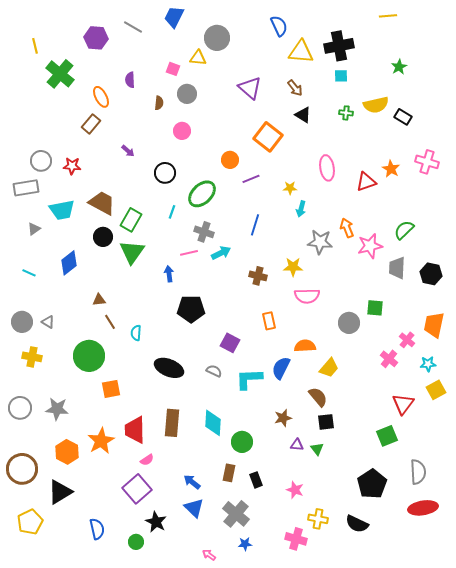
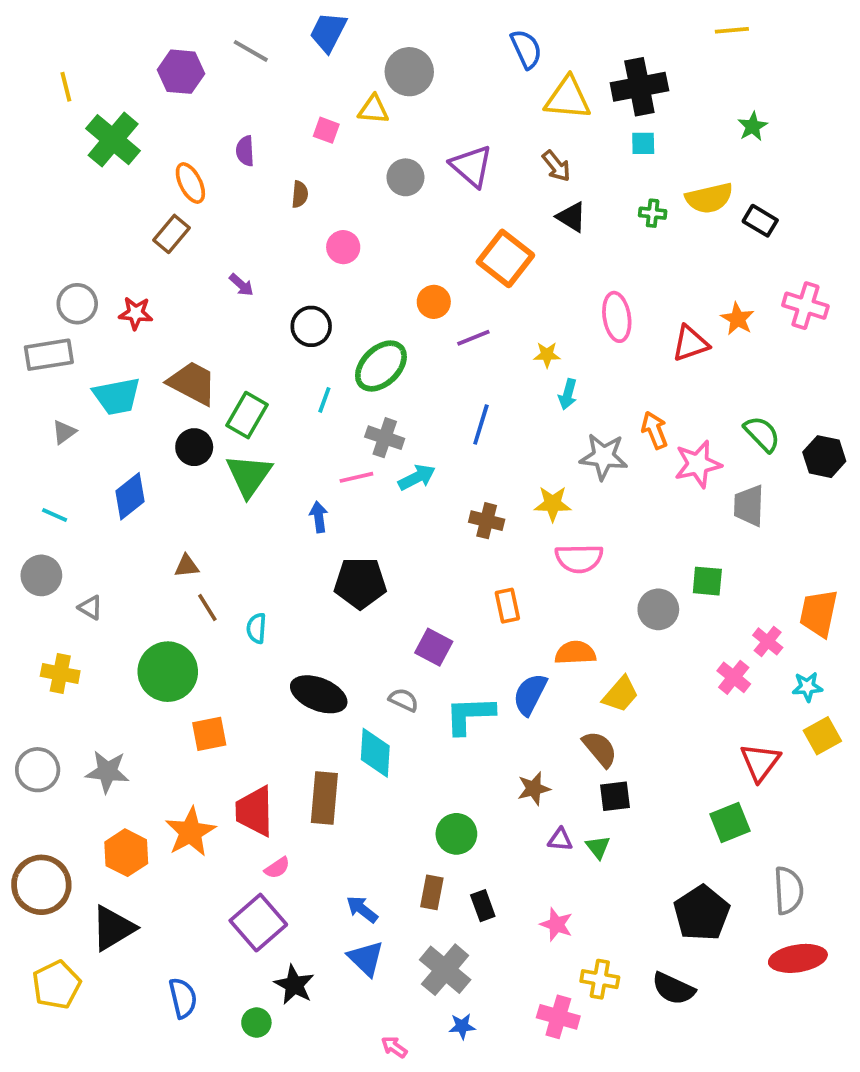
gray circle: (187, 94) -> (405, 177), moved
green semicircle: (404, 230) -> (762, 434), turned 90
black hexagon: (431, 274) -> (824, 457), moved
gray circle: (22, 322) -> (41, 575), moved
cyan diamond: (213, 423) -> (375, 753), moved

